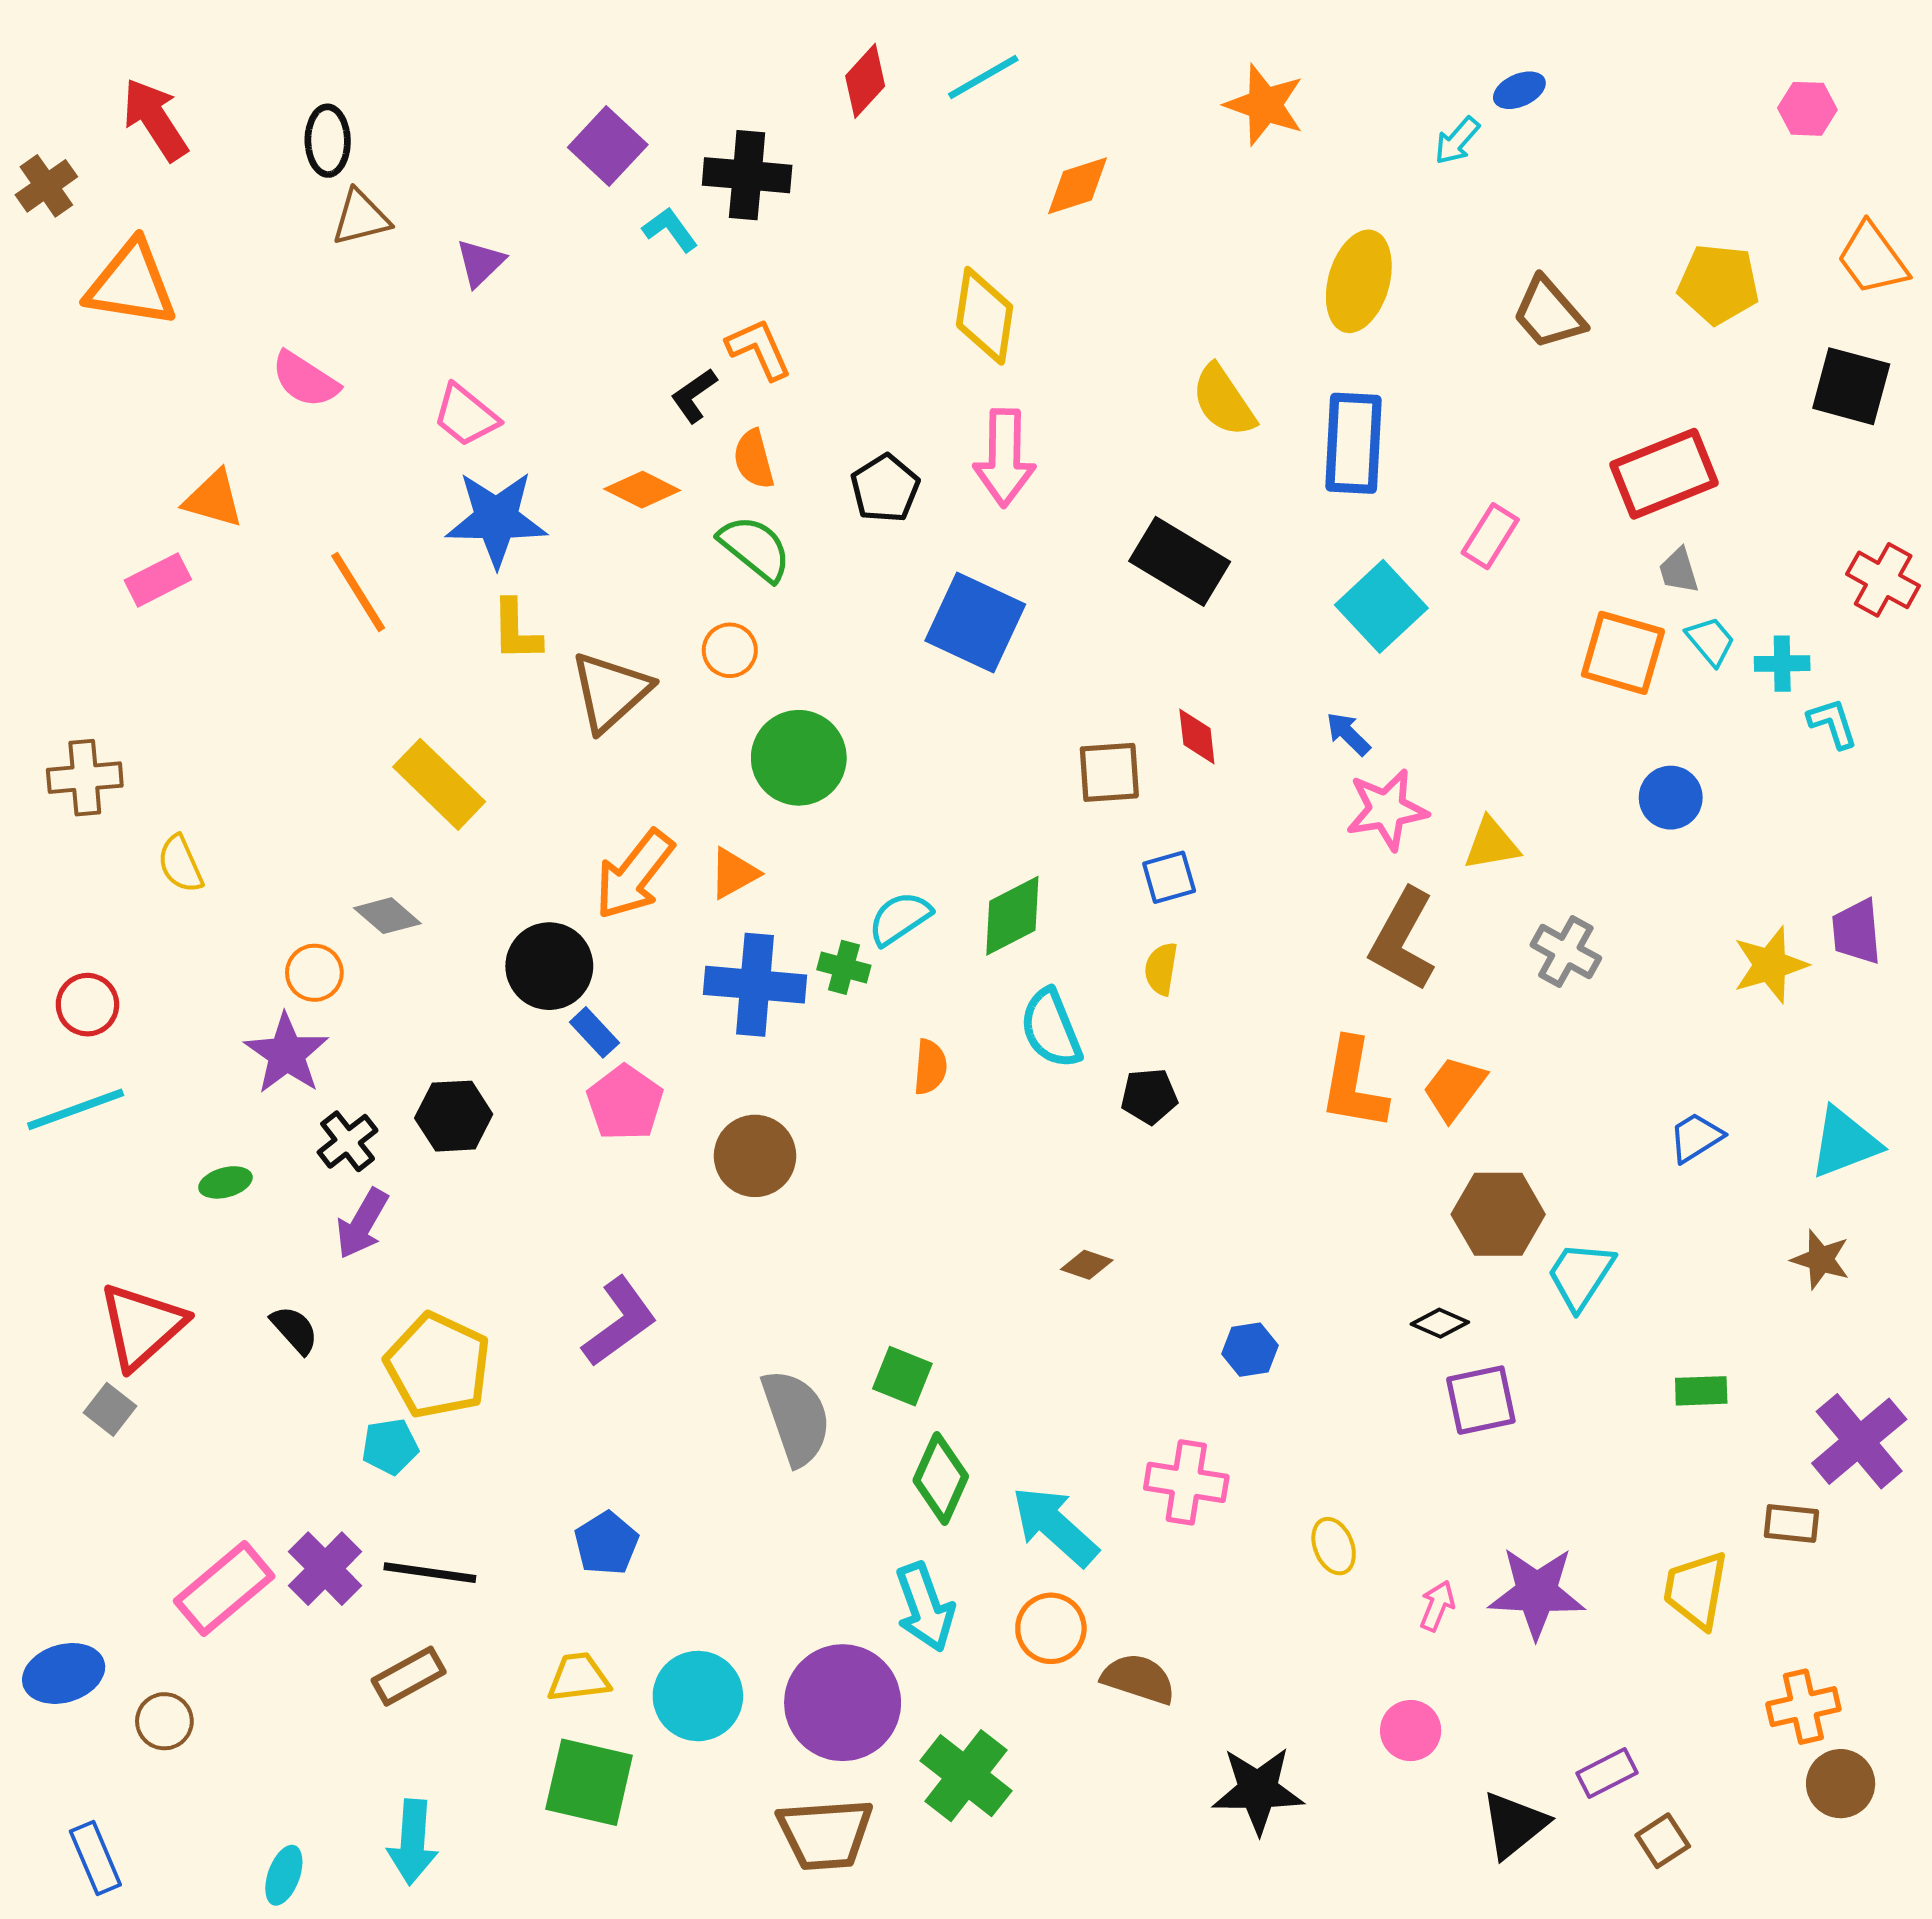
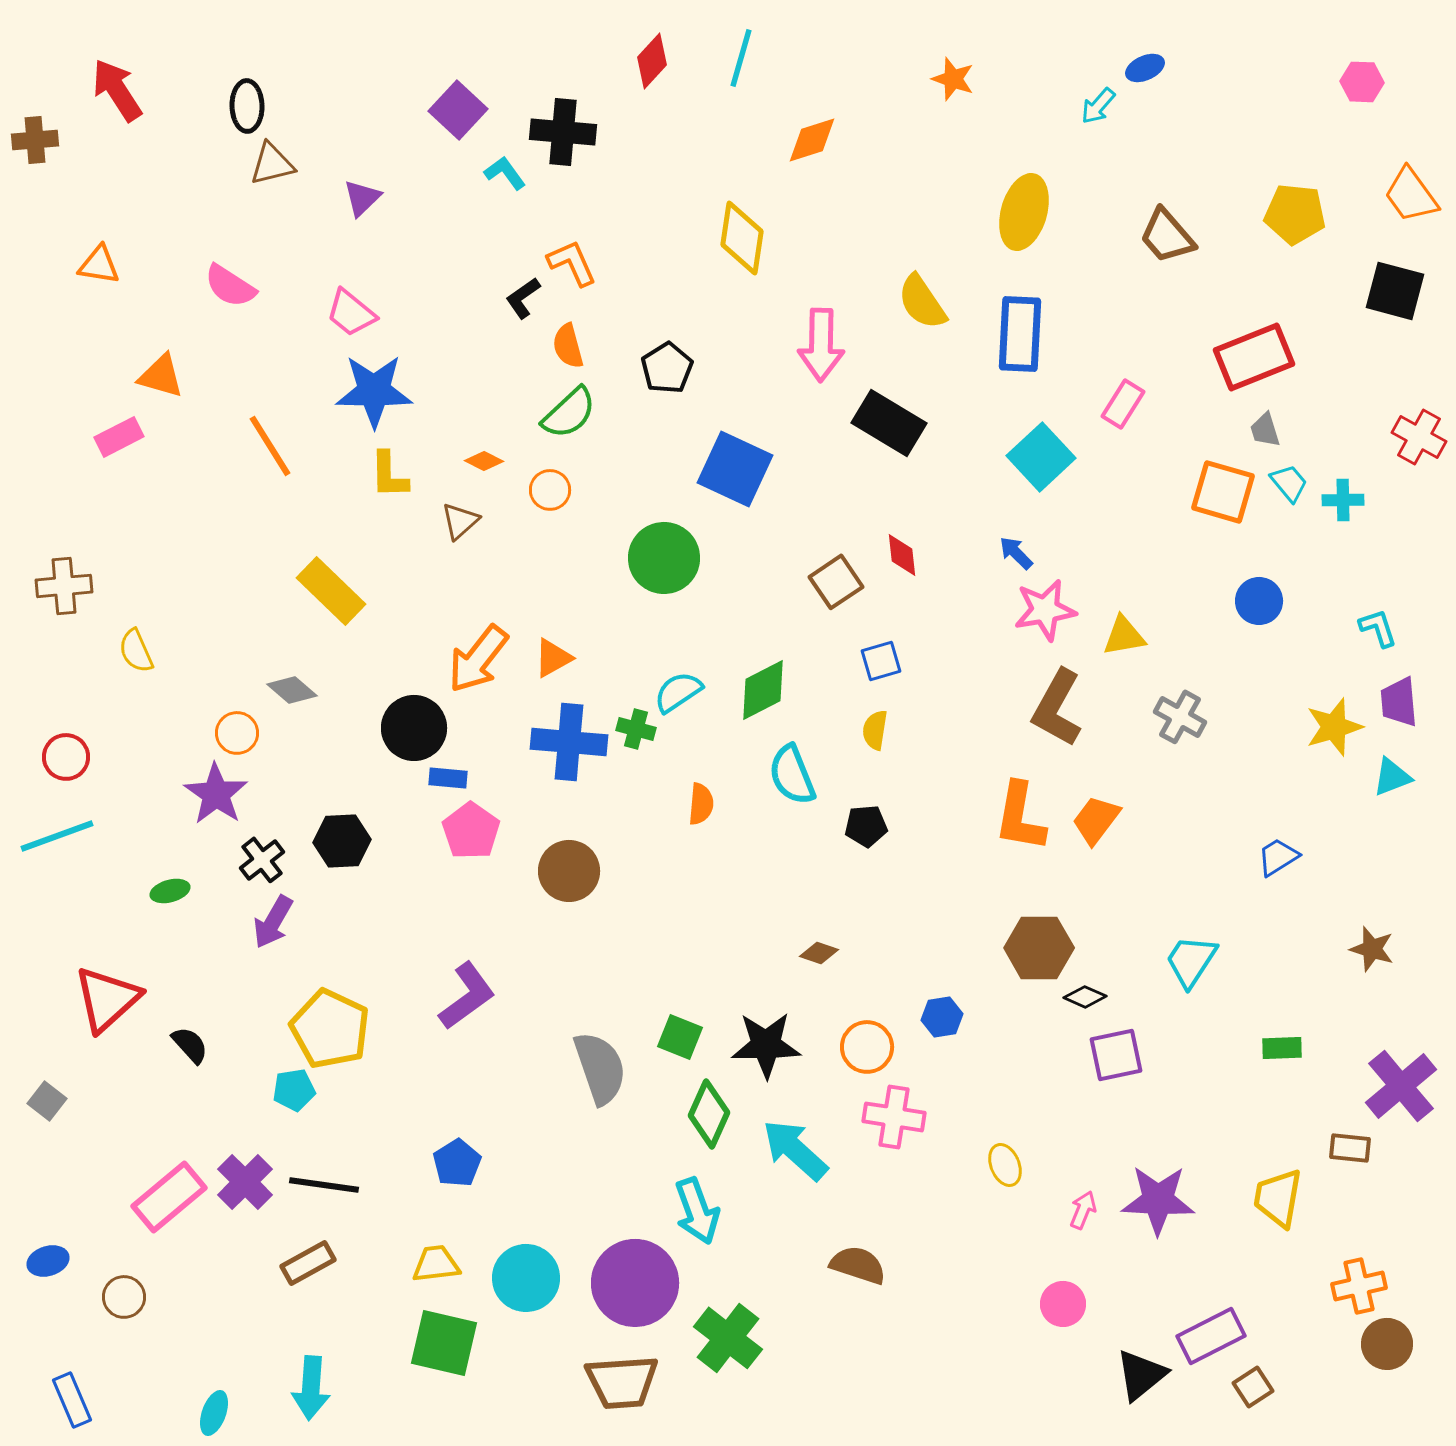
cyan line: (983, 77) -> (741, 58), turned -44
orange star: (1265, 105) -> (953, 79), size x0.7
brown cross: (46, 186) -> (35, 140), turned 30
orange triangle: (131, 284) -> (99, 265), moved, size x0.6
pink arrow: (1004, 458) -> (821, 345), moved
orange diamond: (642, 490) -> (484, 461), moved, size x0.7
green semicircle: (755, 548) -> (569, 413), turned 98
brown triangle: (610, 691) -> (460, 521), size x0.6
cyan L-shape: (1833, 723) -> (1378, 628), moved
green circle: (799, 758) -> (664, 558), moved
brown square: (1109, 772) -> (836, 582), turned -30
blue rectangle: (594, 1032) -> (448, 778), turned -42
cyan triangle: (1845, 1143) -> (1392, 777), moved, size x0.7
brown hexagon: (1498, 1214) -> (1039, 948), moved
black semicircle: (294, 1330) -> (190, 1045), moved
gray square: (110, 1409) -> (47, 1101), moved
orange circle: (1051, 1628) -> (867, 1047), moved
blue ellipse: (64, 1673) -> (48, 1261), size x0.7
purple rectangle: (1607, 1773) -> (1211, 1336), size x1.5
black star: (1258, 1790) -> (766, 1045), moved

